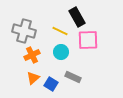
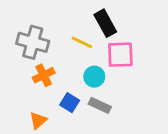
cyan circle: (61, 52) -> (94, 77), moved
orange triangle: (33, 78) -> (38, 120), moved
blue square: (51, 84) -> (70, 103), moved

